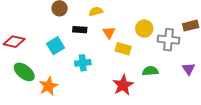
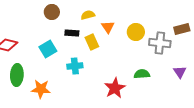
orange triangle: (109, 33) -> (108, 27), moved
yellow rectangle: (123, 49) -> (92, 42), moved, turned 49
green ellipse: (24, 72) -> (17, 75), turned 55
orange star: (48, 86) -> (41, 89), turned 30

